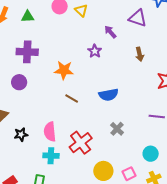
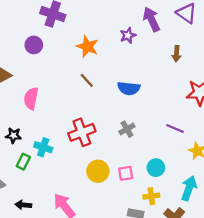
purple arrow: (110, 32) -> (152, 19), size x1.5
pink semicircle: (50, 132) -> (31, 98), moved
black star: (21, 134) -> (13, 135), moved
cyan cross: (51, 156) -> (43, 147), moved
pink square: (129, 174) -> (126, 173), moved

